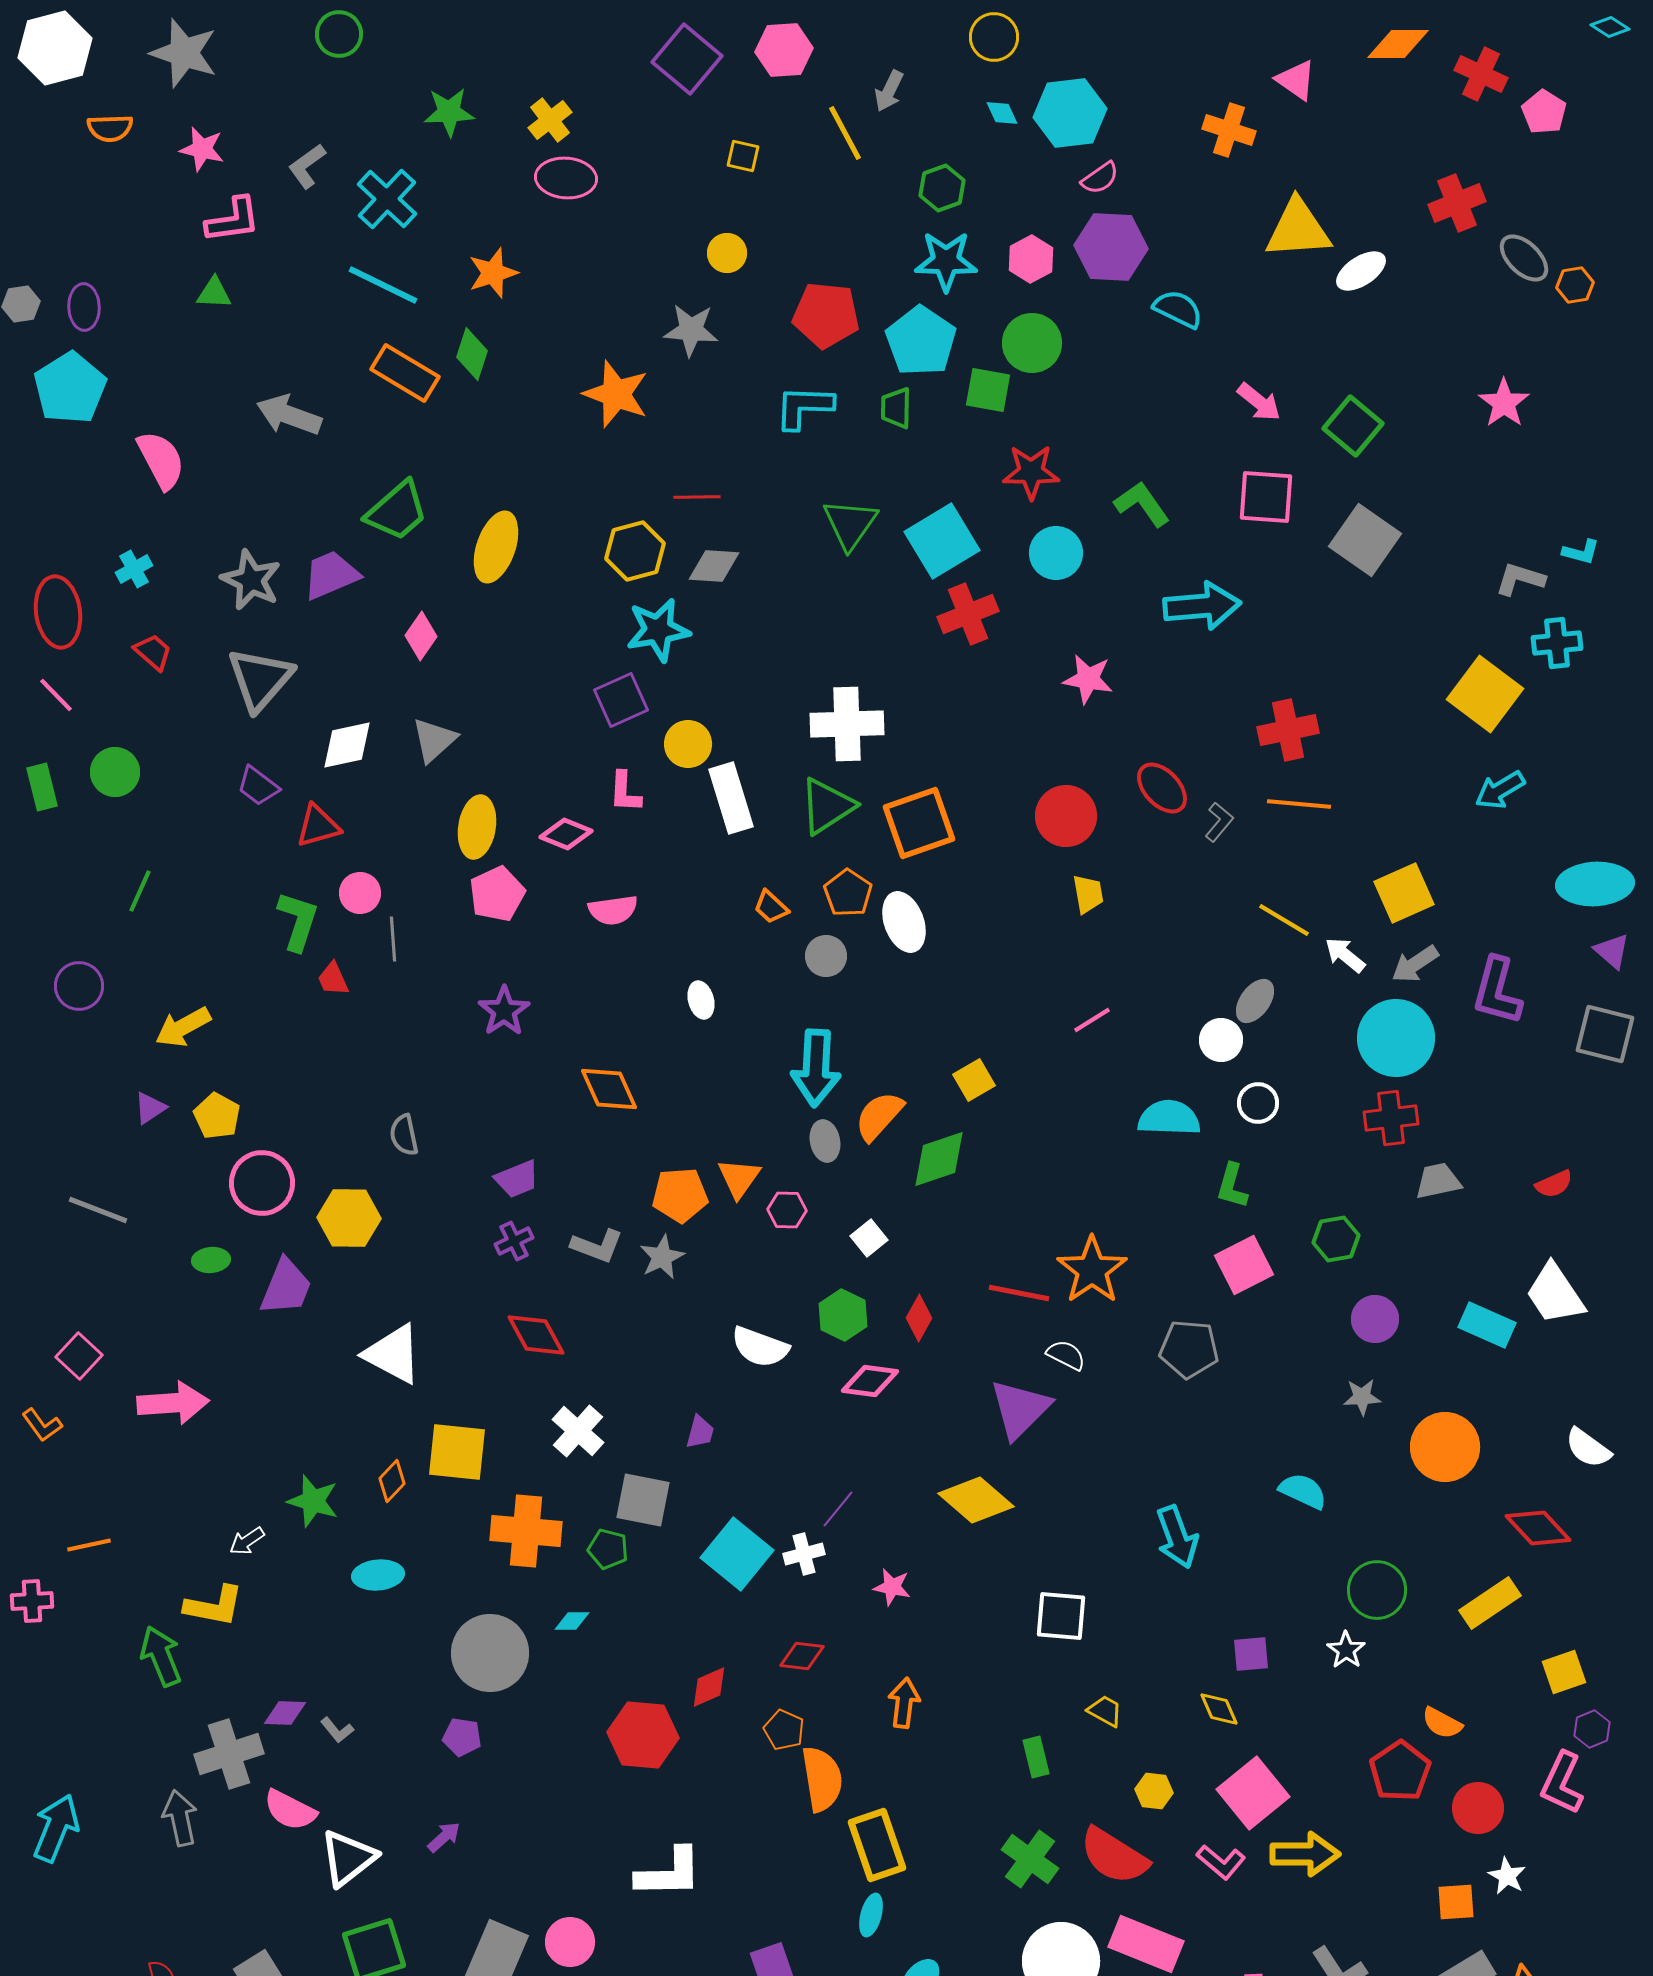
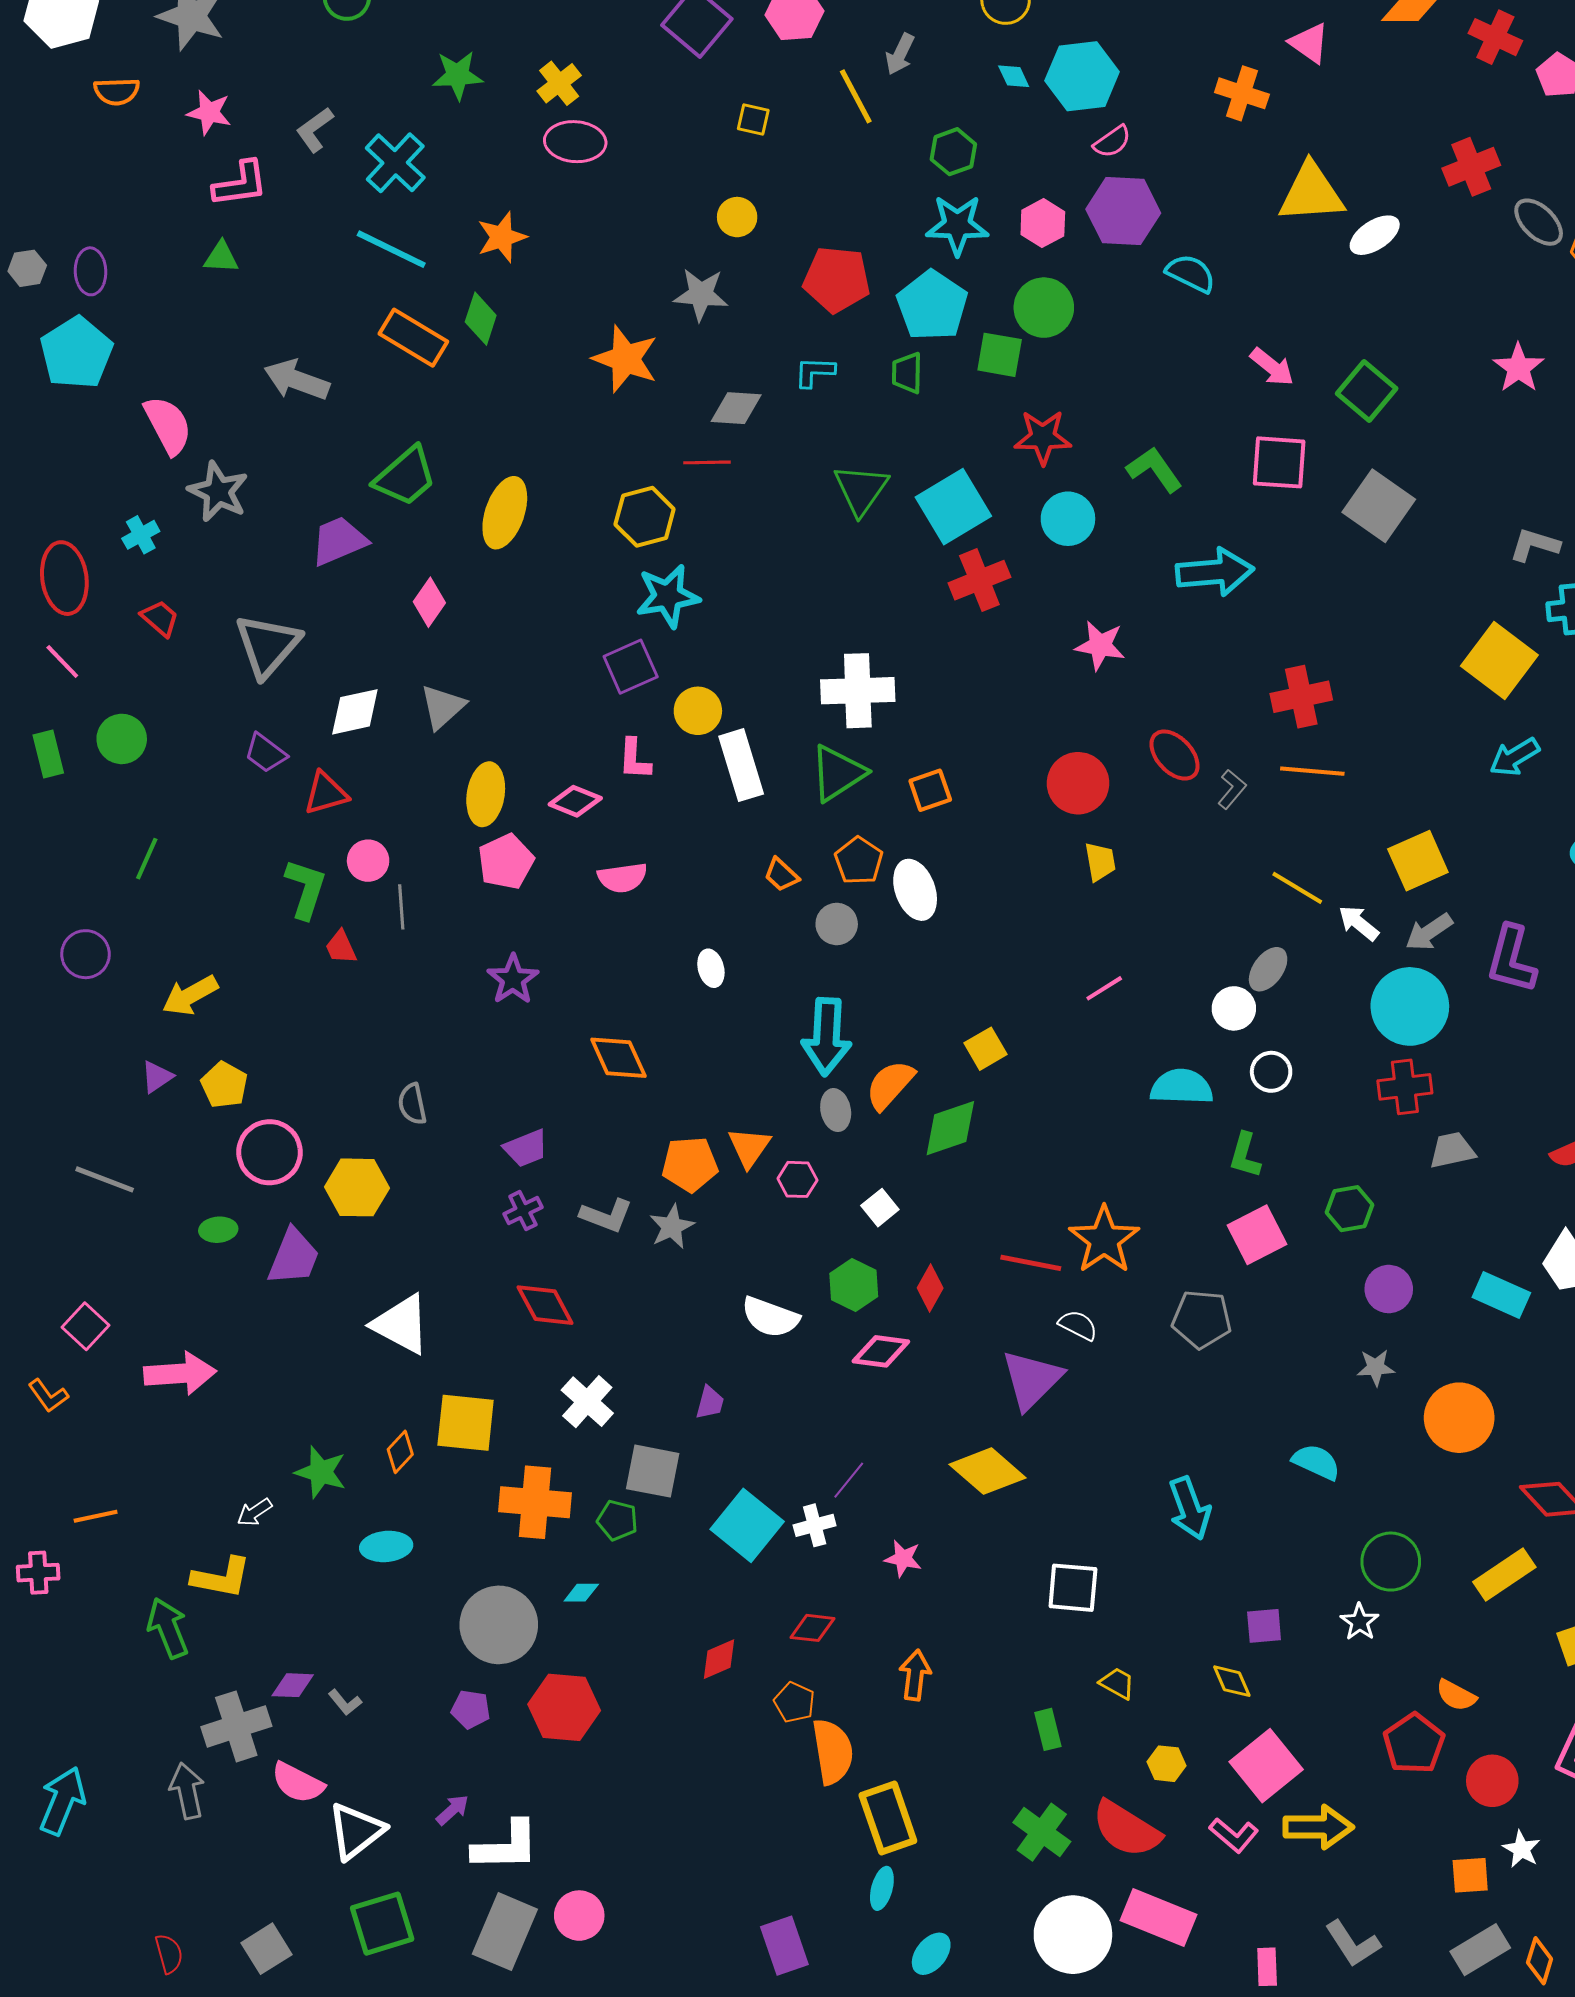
cyan L-shape: (804, 407) -> (815, 372), size x0.7
gray diamond: (714, 566) -> (736, 408), moved
gray star: (251, 580) -> (218, 492), moved
orange square: (919, 823) -> (930, 790), size x0.6
red hexagon: (643, 1735) -> (564, 1707), moved
white L-shape: (669, 1873) -> (506, 1846), moved

